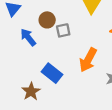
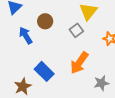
gray square: (63, 30) -> (76, 30), moved, turned -32

